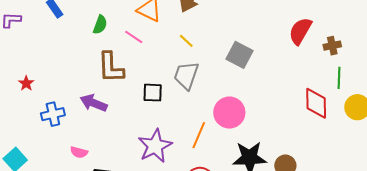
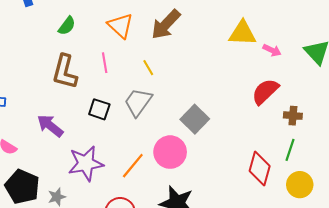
pink line: (134, 37) -> (105, 63), moved, turned 30
gray square: (239, 55) -> (195, 119), moved
purple arrow: (94, 103) -> (50, 126), moved

